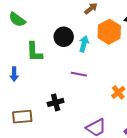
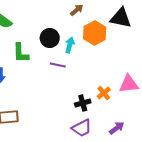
purple line: (79, 74) -> (58, 65), moved
black cross: (56, 102) -> (83, 103), moved

